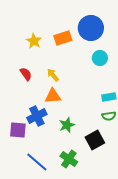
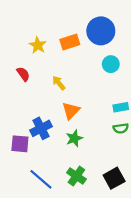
red semicircle: (26, 74) -> (23, 74), moved
orange triangle: (53, 96) -> (71, 111), moved, turned -42
black square: (95, 140) -> (114, 178), moved

